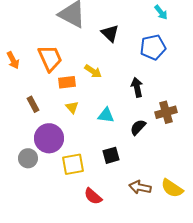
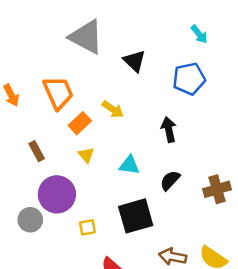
orange rectangle: (67, 82) -> (80, 123), turned -36
brown cross: (166, 112) -> (217, 189), moved
black square: (111, 155) -> (136, 216), size x1.6
yellow square: (73, 164) -> (87, 227), size x0.6

